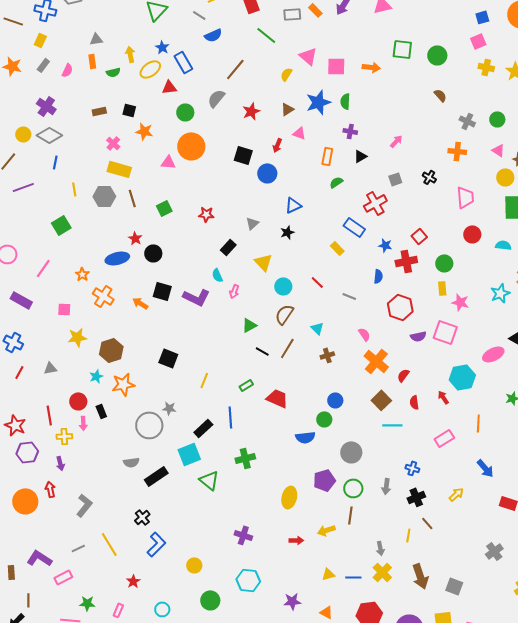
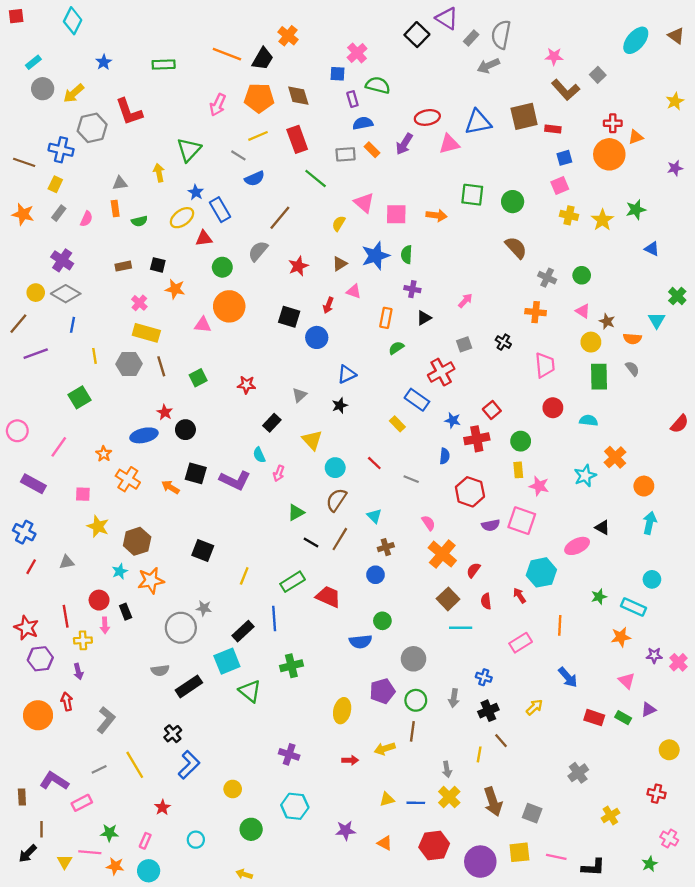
yellow arrow: (130, 54) -> (159, 173), moved
brown semicircle: (440, 95) -> (516, 248), size x1.5
yellow star: (77, 337) -> (98, 526), turned 30
green rectangle: (246, 385) -> (293, 582), size x1.5
blue circle: (335, 400) -> (375, 575), moved

